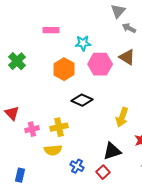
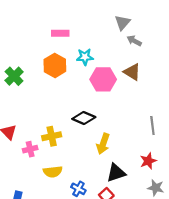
pink rectangle: (51, 30) -> (60, 33), moved
orange hexagon: (64, 69) -> (55, 65), moved
yellow arrow: (122, 117) -> (103, 144), moved
yellow cross: (59, 127) -> (52, 136), moved

